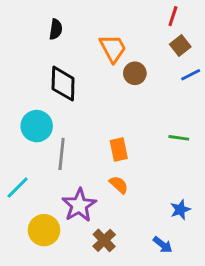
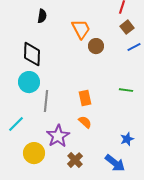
black diamond: (63, 84) -> (32, 54), moved
blue arrow: (163, 245) -> (115, 163), size x1.5

